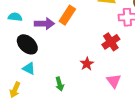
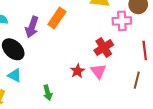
purple arrow: (44, 24) -> (32, 27), turned 108
pink triangle: (114, 81) -> (98, 71), moved

